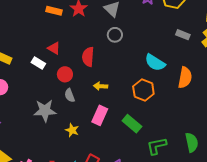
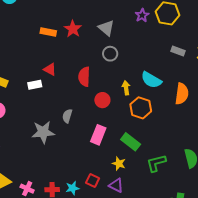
white rectangle: (38, 63) -> (35, 85), turned -40
red circle: (65, 74) -> (102, 100), moved
yellow arrow: (101, 86) -> (126, 88), moved, turned 80
gray semicircle: (70, 95) -> (67, 116), turned 40
yellow star: (72, 130) -> (119, 164), moved

